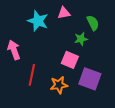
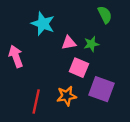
pink triangle: (64, 13) -> (69, 43), moved
green semicircle: (93, 23) -> (105, 15), moved
red line: (32, 75) -> (36, 102), moved

